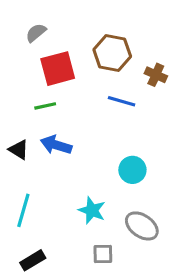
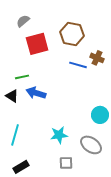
brown cross: (156, 75) -> (97, 58), moved
green line: (45, 106) -> (22, 77), moved
cyan circle: (132, 170) -> (100, 115), moved
cyan star: (92, 210) -> (59, 135), turned -30

